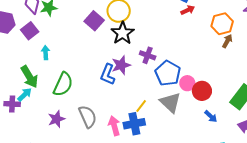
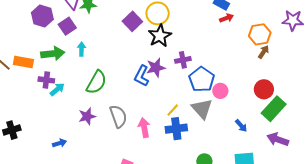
purple cross: (148, 55) -> (183, 60), turned -35
green arrow: (29, 77) -> (53, 54), moved, turned -70
red circle: (202, 91) -> (264, 89), moved
purple cross: (12, 104) -> (46, 80), moved
blue cross: (134, 124) -> (176, 129), moved

